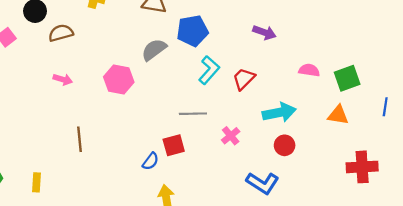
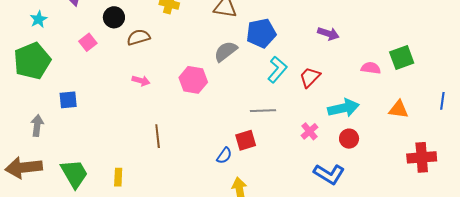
green square: (347, 78) -> (402, 58), moved
pink cross: (231, 136) -> (309, 131), moved

